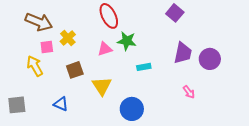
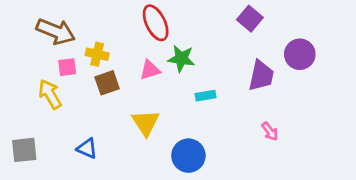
yellow cross: (68, 38) -> (97, 54), turned -35
purple circle: (210, 59) -> (300, 54), moved
brown square: (75, 70) -> (107, 83), moved

